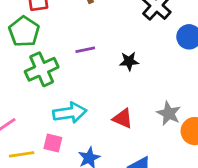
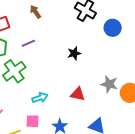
purple line: (85, 50) -> (28, 43), moved
cyan arrow: (70, 113) -> (40, 98), size x0.7

